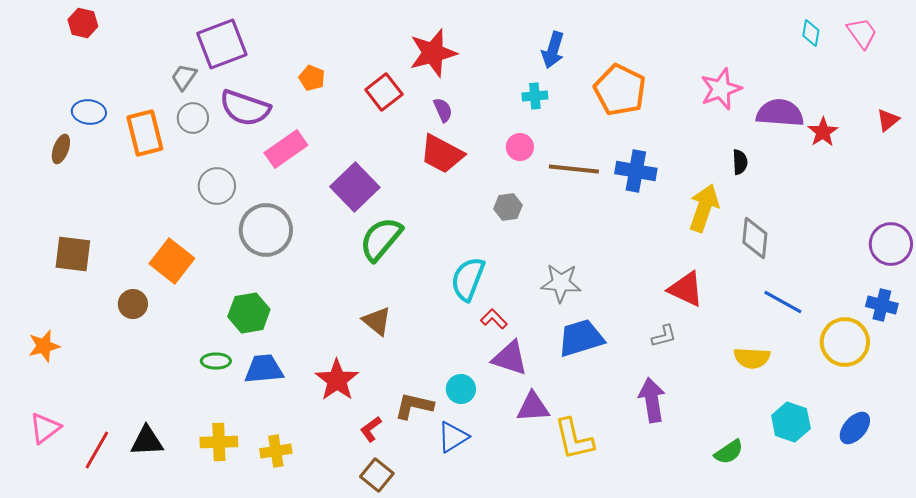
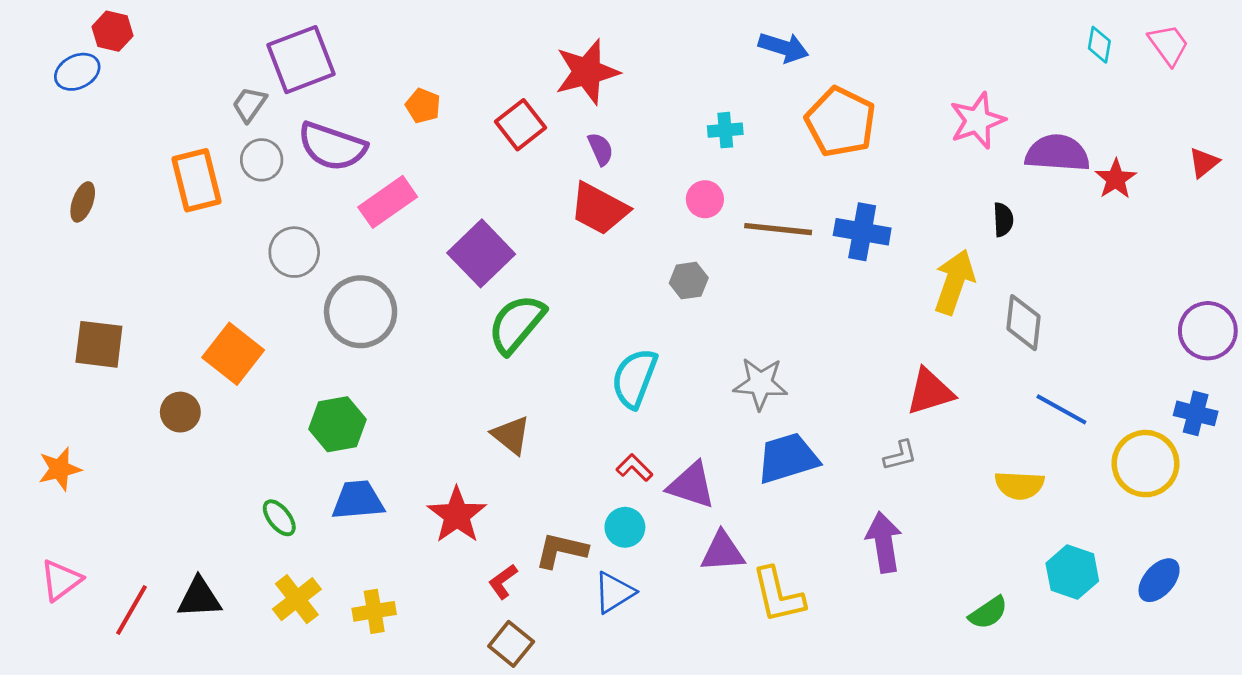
blue arrow: (553, 50) -> (784, 47), moved, turned -90
blue ellipse: (89, 112) -> (77, 72), moved, turned -32
red triangle: (686, 289) -> (930, 392), turned -42
red L-shape: (494, 319) -> (634, 468), moved
green ellipse: (216, 361) -> (279, 518), moved, turned 52
yellow cross: (219, 442) -> (297, 599), turned -36

